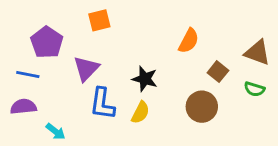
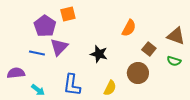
purple pentagon: (47, 42) -> (45, 26), moved
blue line: (28, 74) -> (37, 53), moved
blue L-shape: (102, 104) -> (72, 85), moved
yellow semicircle: (140, 112) -> (110, 88), moved

